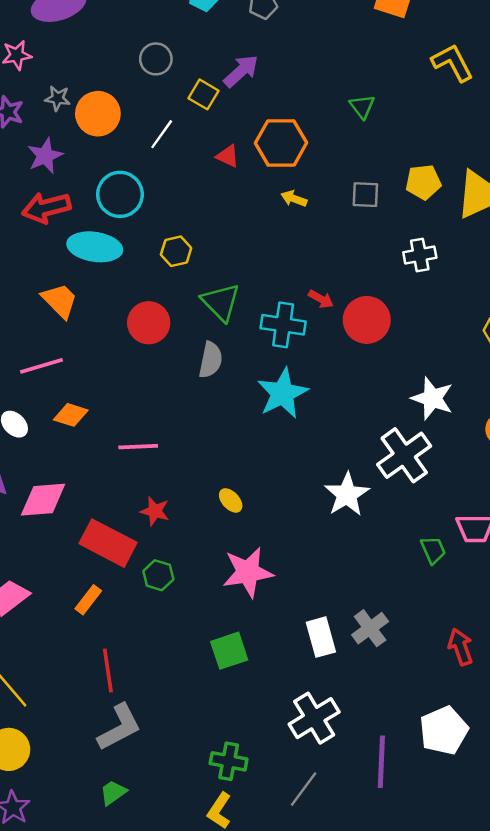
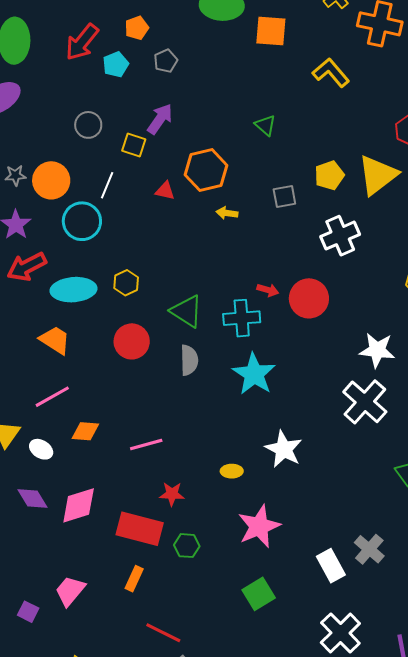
cyan circle: (120, 194) -> (82, 221), moved
yellow hexagon: (176, 251) -> (126, 283), moved
white cross: (420, 255) -> (340, 236), size x1.4
white star: (347, 494) -> (284, 449), moved
yellow ellipse: (231, 500) -> (232, 471), turned -35
red line: (108, 671) -> (163, 633), turned -42

